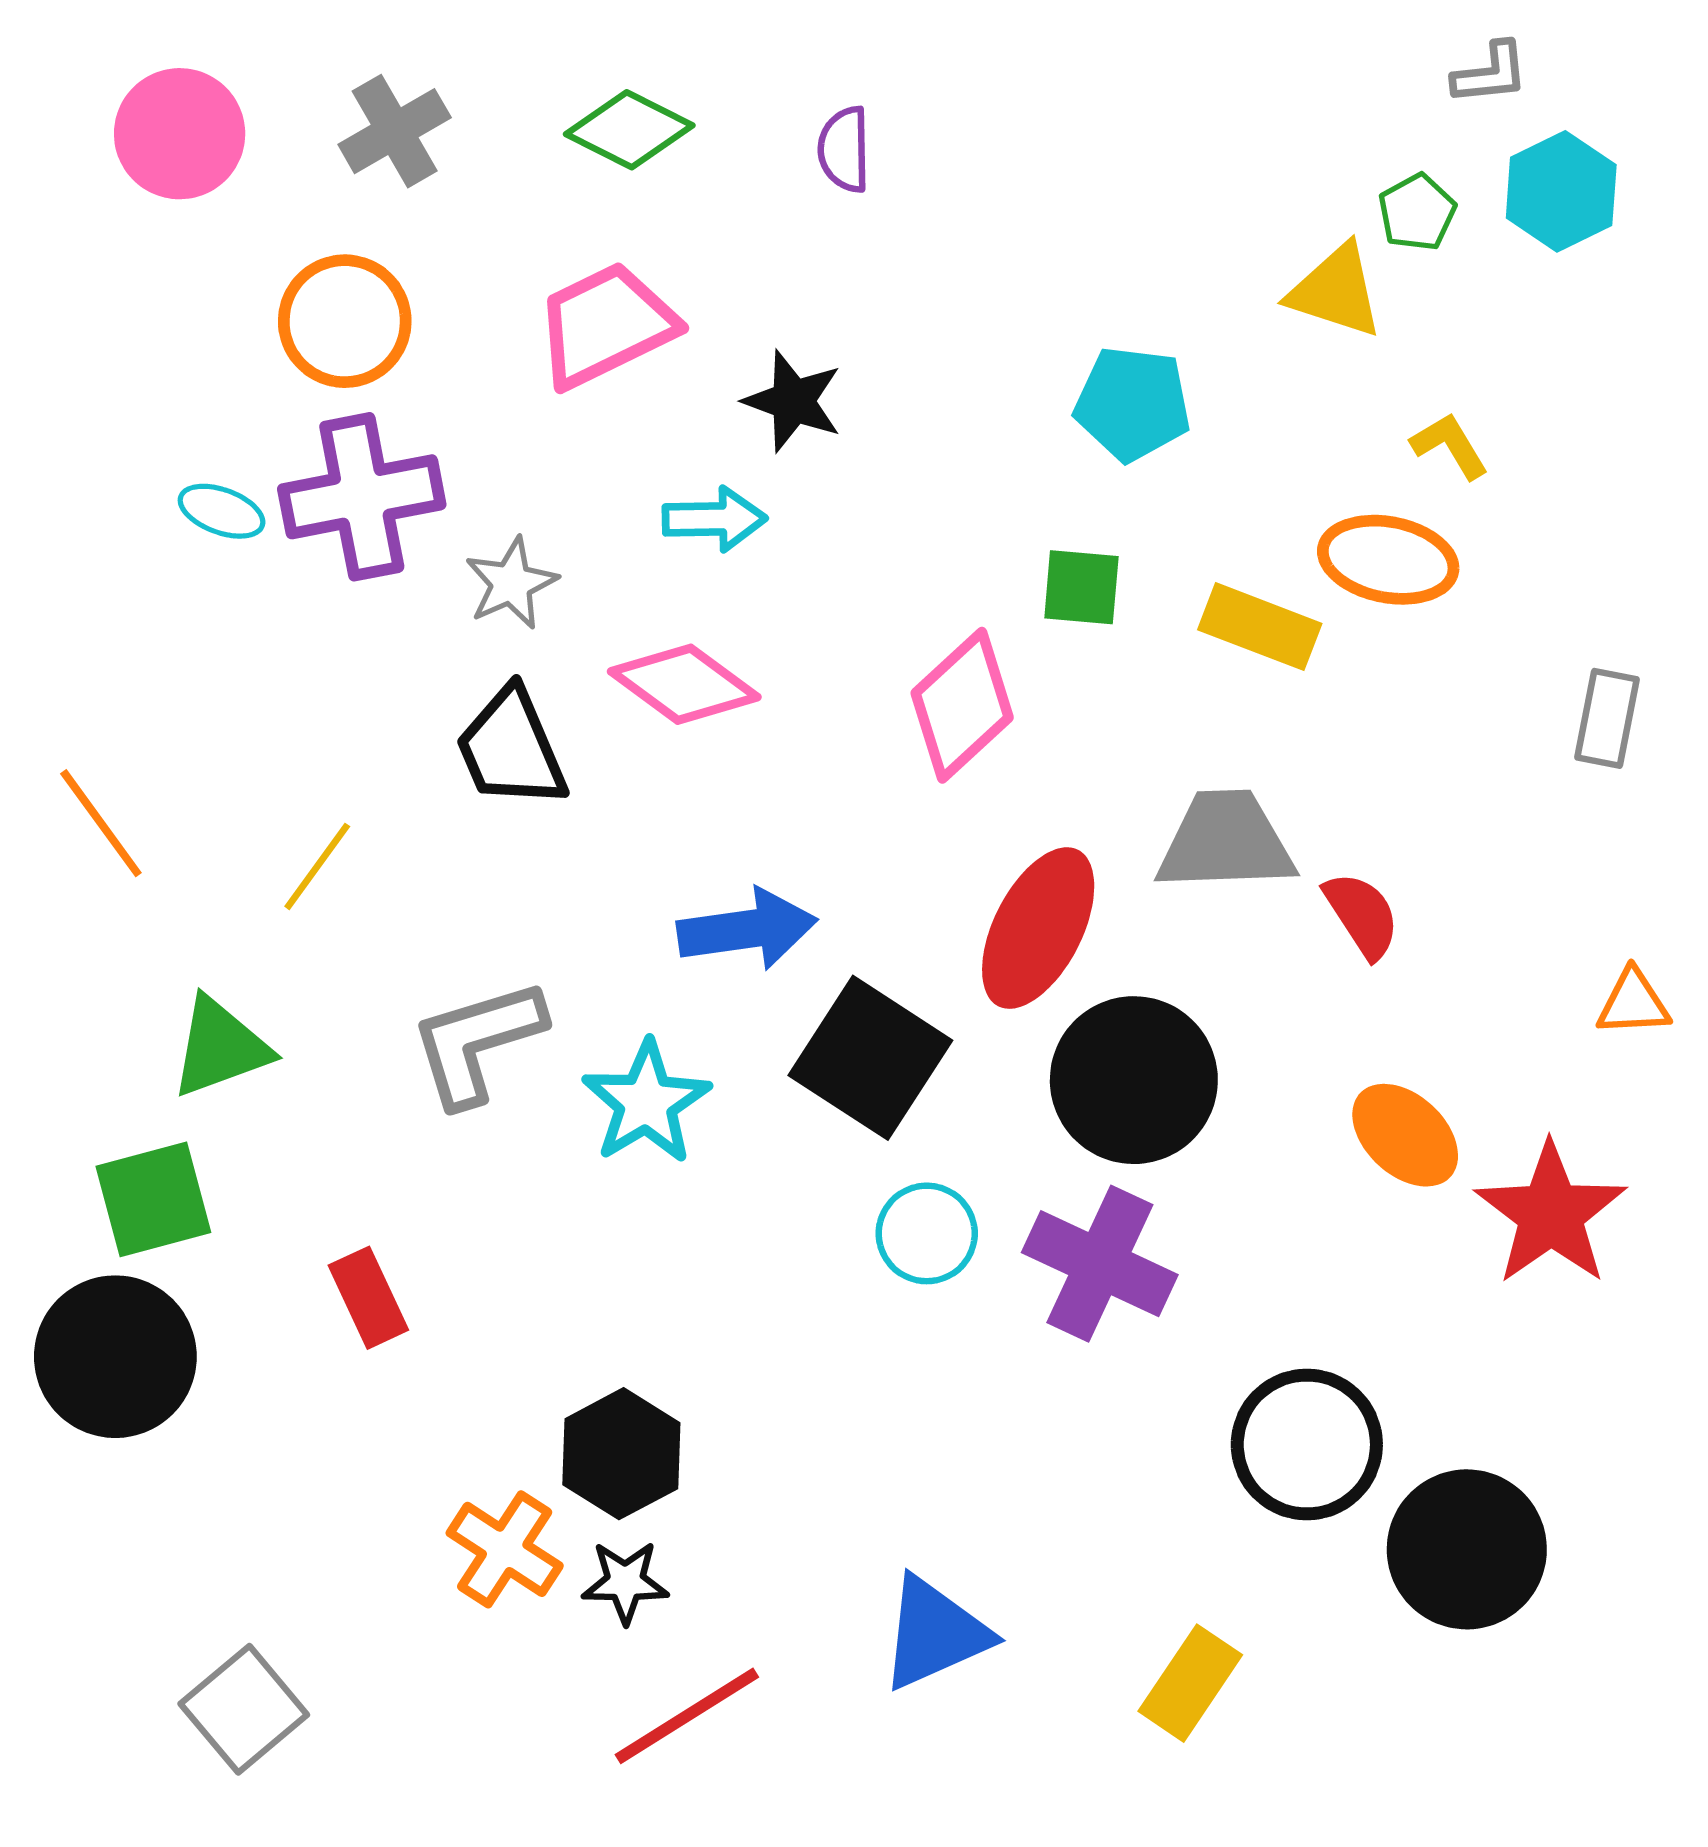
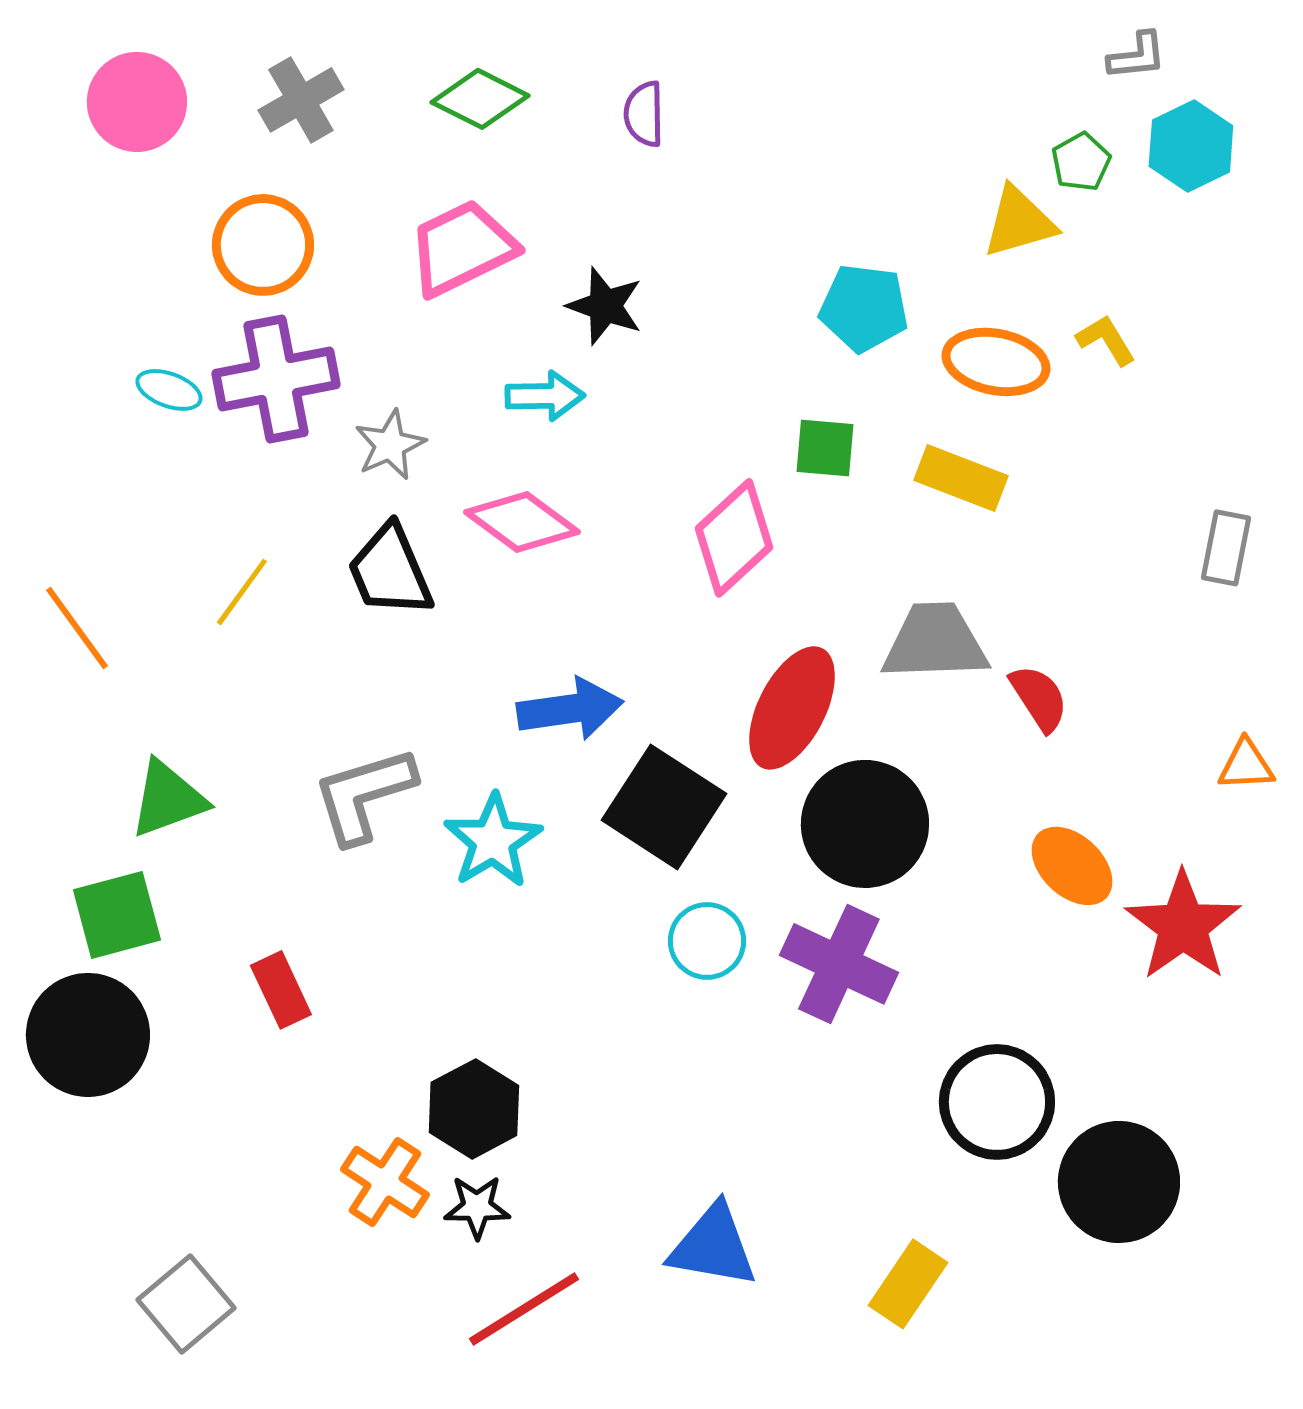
yellow triangle: (1336, 291) -> (1019, 222), turned -34
orange ellipse: (1388, 560) -> (996, 362), moved
yellow line: (317, 866) -> (242, 592), moved
blue triangle: (935, 1633) -> (713, 1246), turned 34

